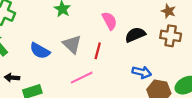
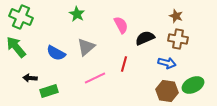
gray triangle: (72, 44) -> (86, 47), turned 36
red line: (98, 51) -> (124, 64), moved
blue arrow: (142, 72) -> (167, 63), moved

